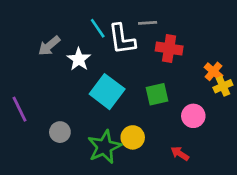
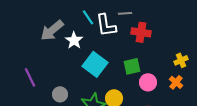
gray arrow: (49, 46) -> (52, 30), size x1.4
orange cross: (214, 71) -> (176, 82), moved
pink circle: (193, 116) -> (148, 82), moved

